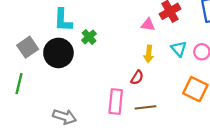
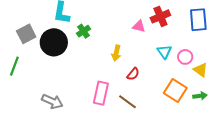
yellow arrow: (149, 54) -> (116, 53), moved
red semicircle: (137, 77) -> (133, 74), moved
brown line: (145, 107) -> (128, 102), turned 36

